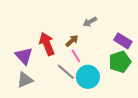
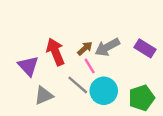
gray arrow: (90, 22) -> (107, 47), moved, size x1.5
green pentagon: (120, 62) -> (141, 98), moved
gray triangle: (25, 80) -> (44, 96), moved

